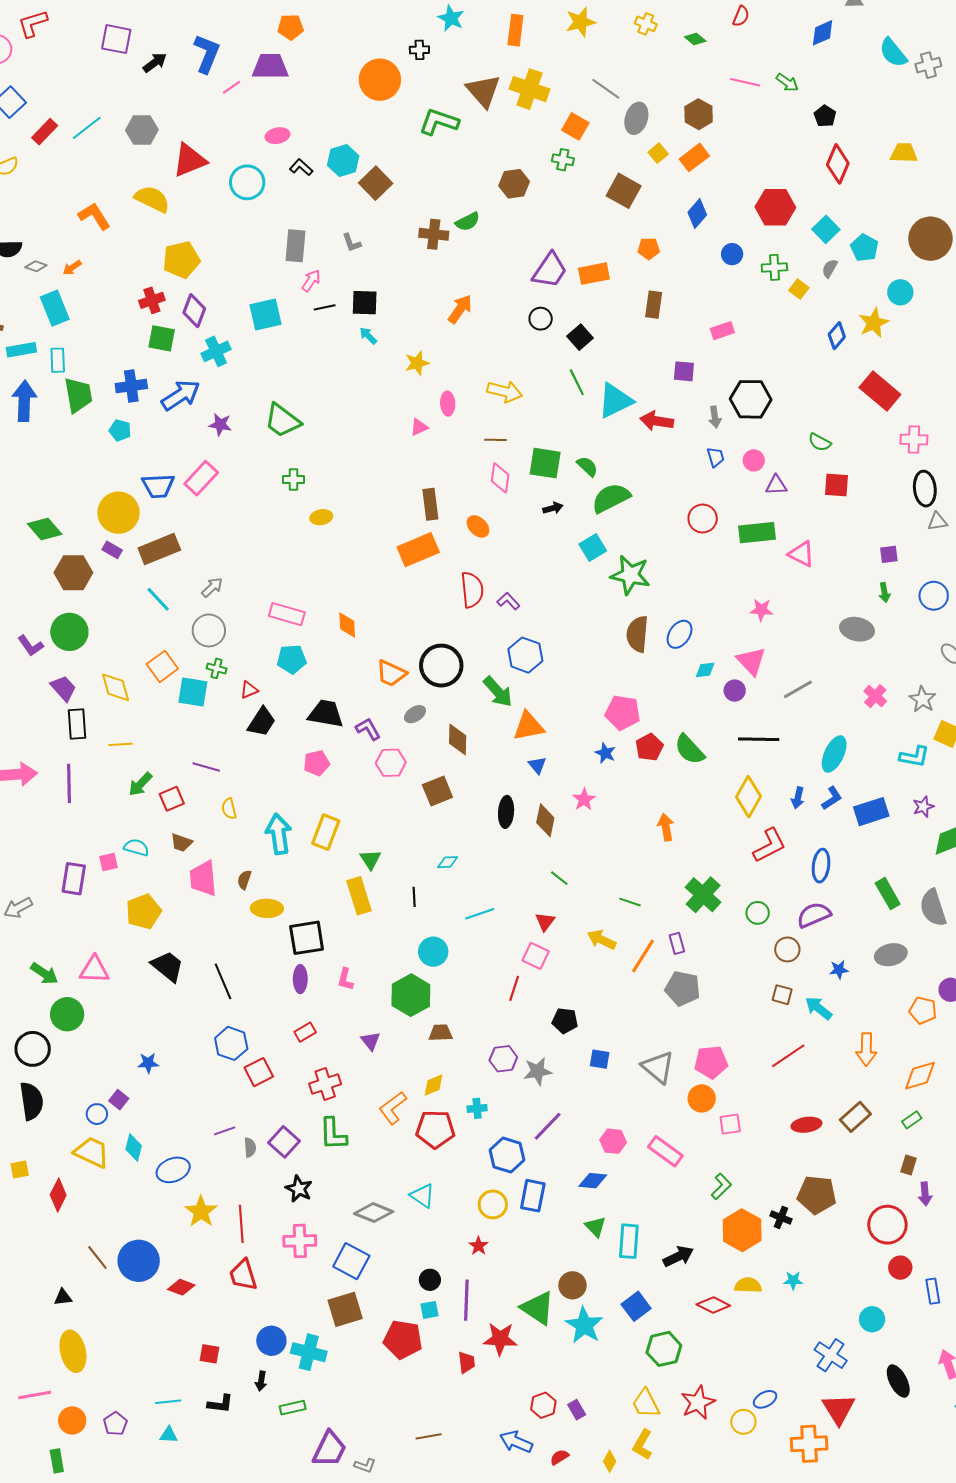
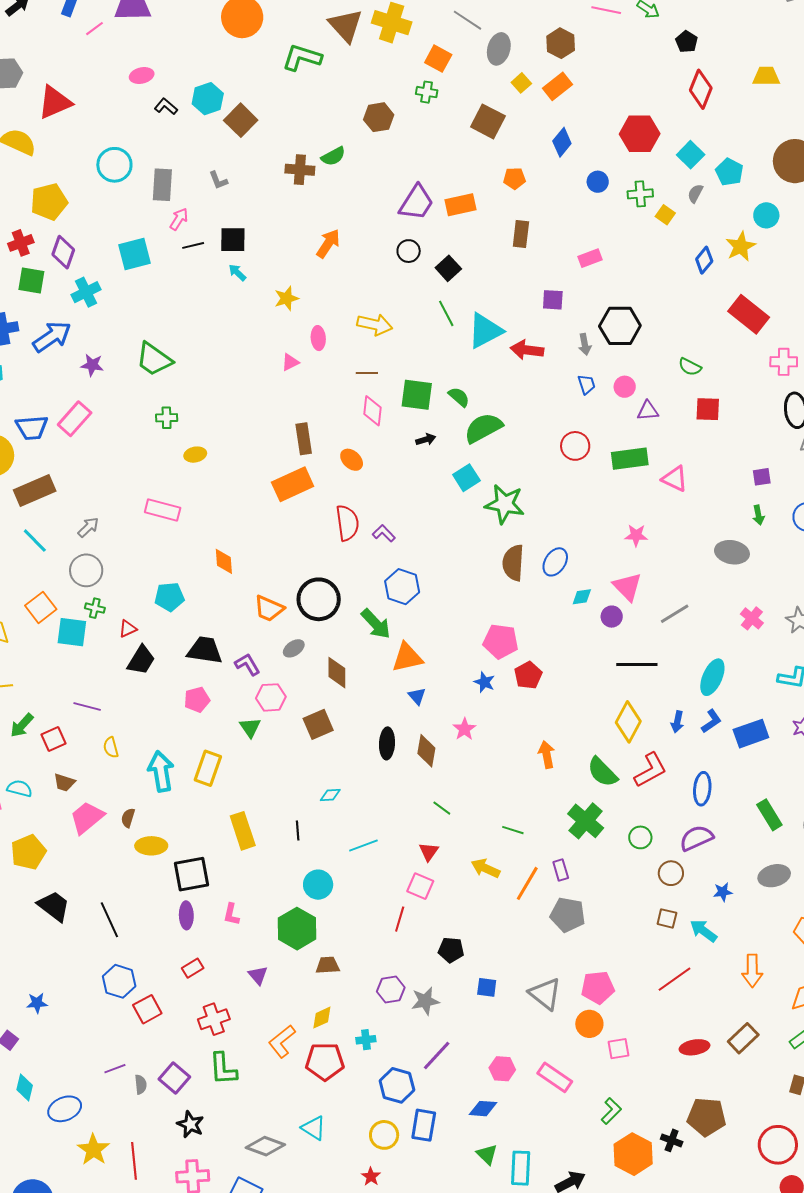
cyan circle: (247, 182) -> (114, 165), moved
pink rectangle: (287, 614) -> (163, 510), moved
green semicircle: (690, 750) -> (602, 772), moved
green triangle: (370, 859) -> (250, 727), moved
pink trapezoid: (203, 878) -> (87, 818), turned 57

